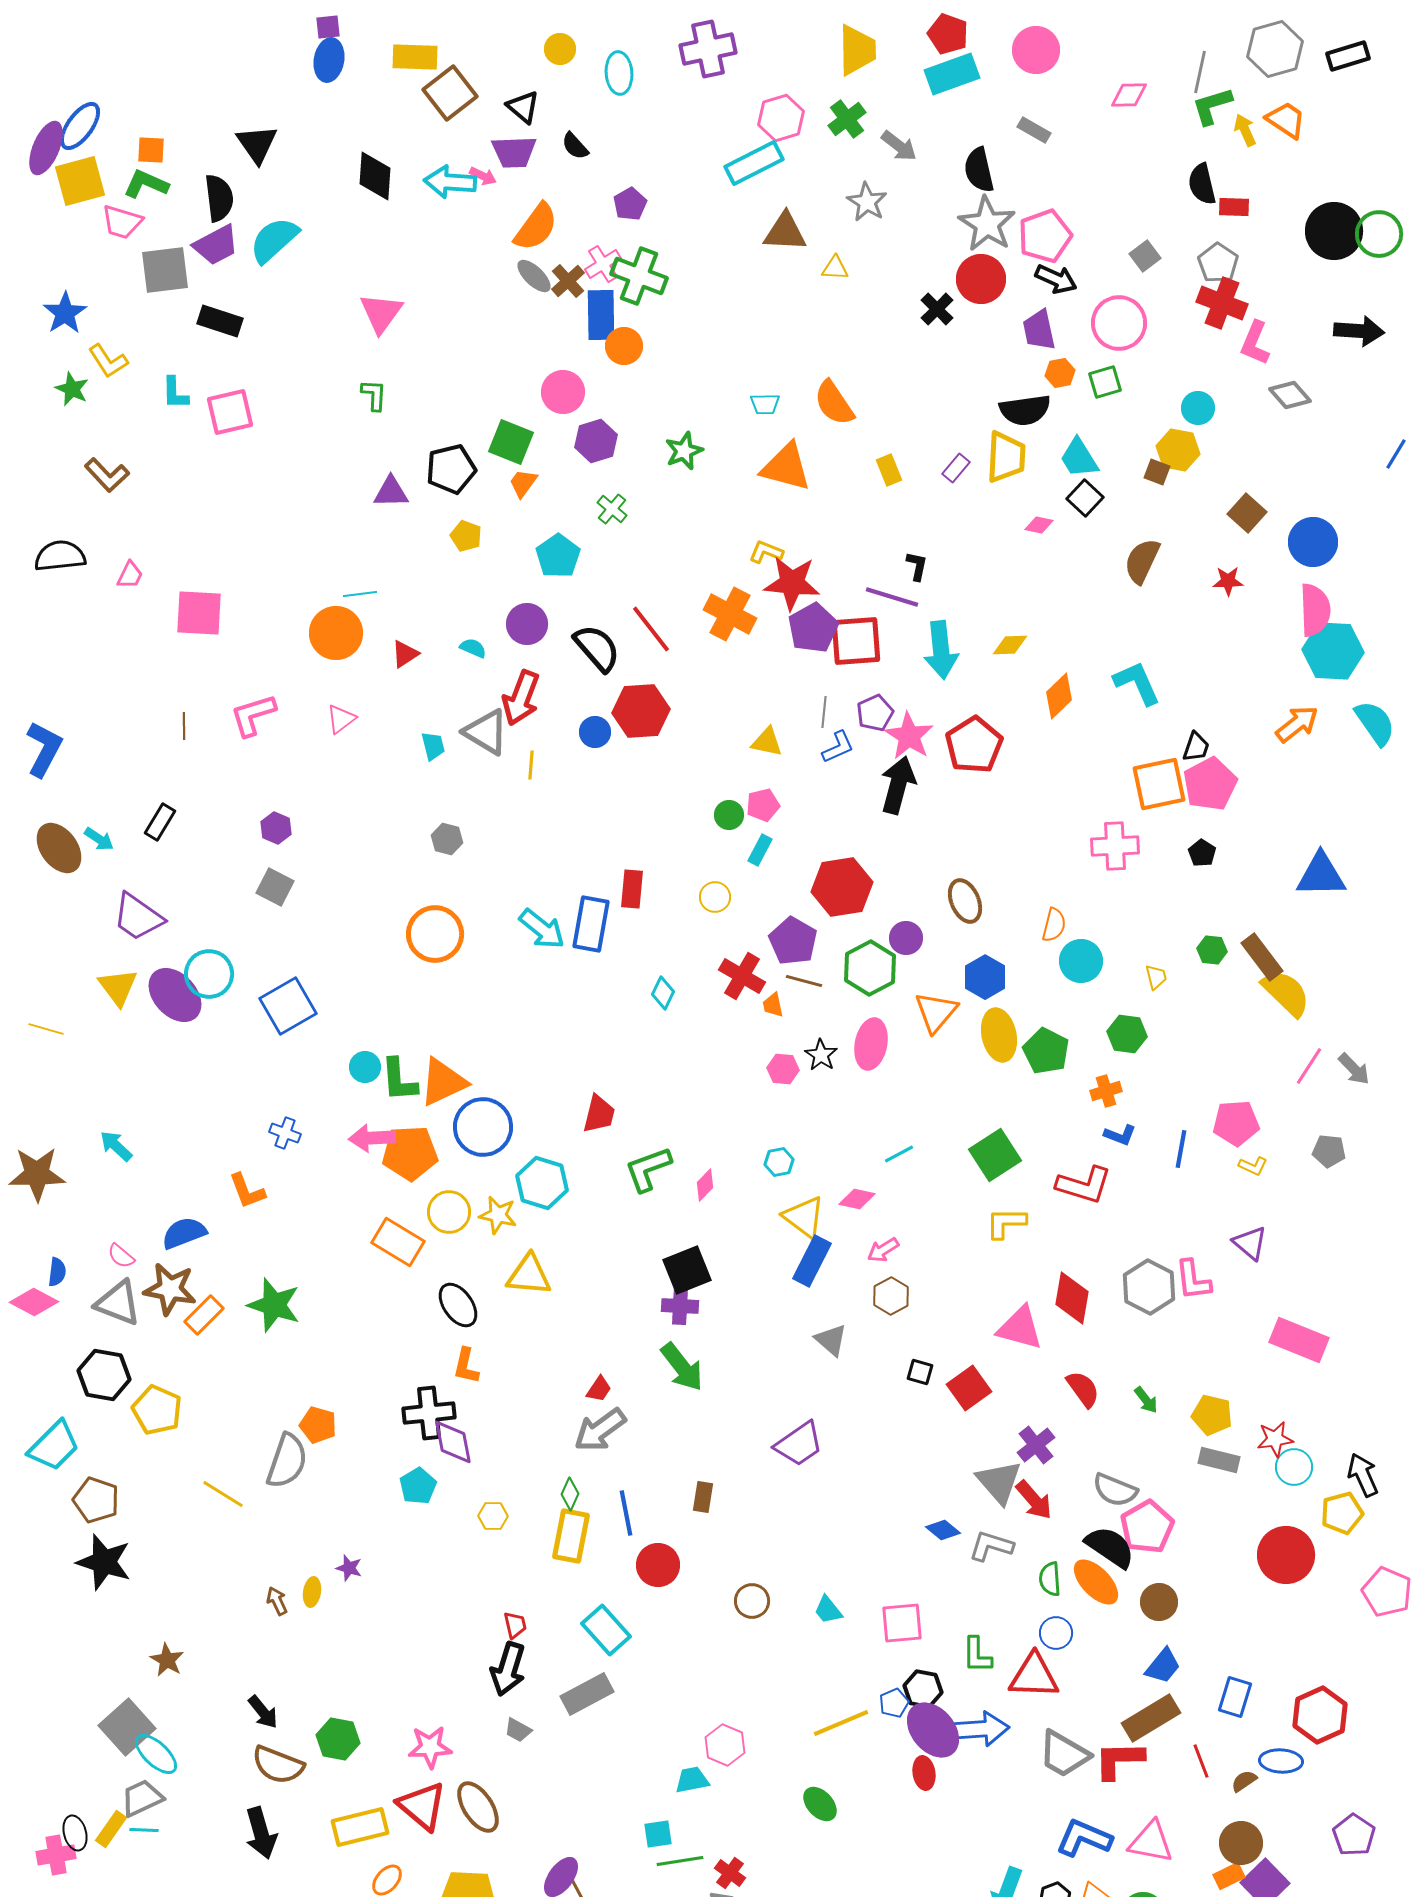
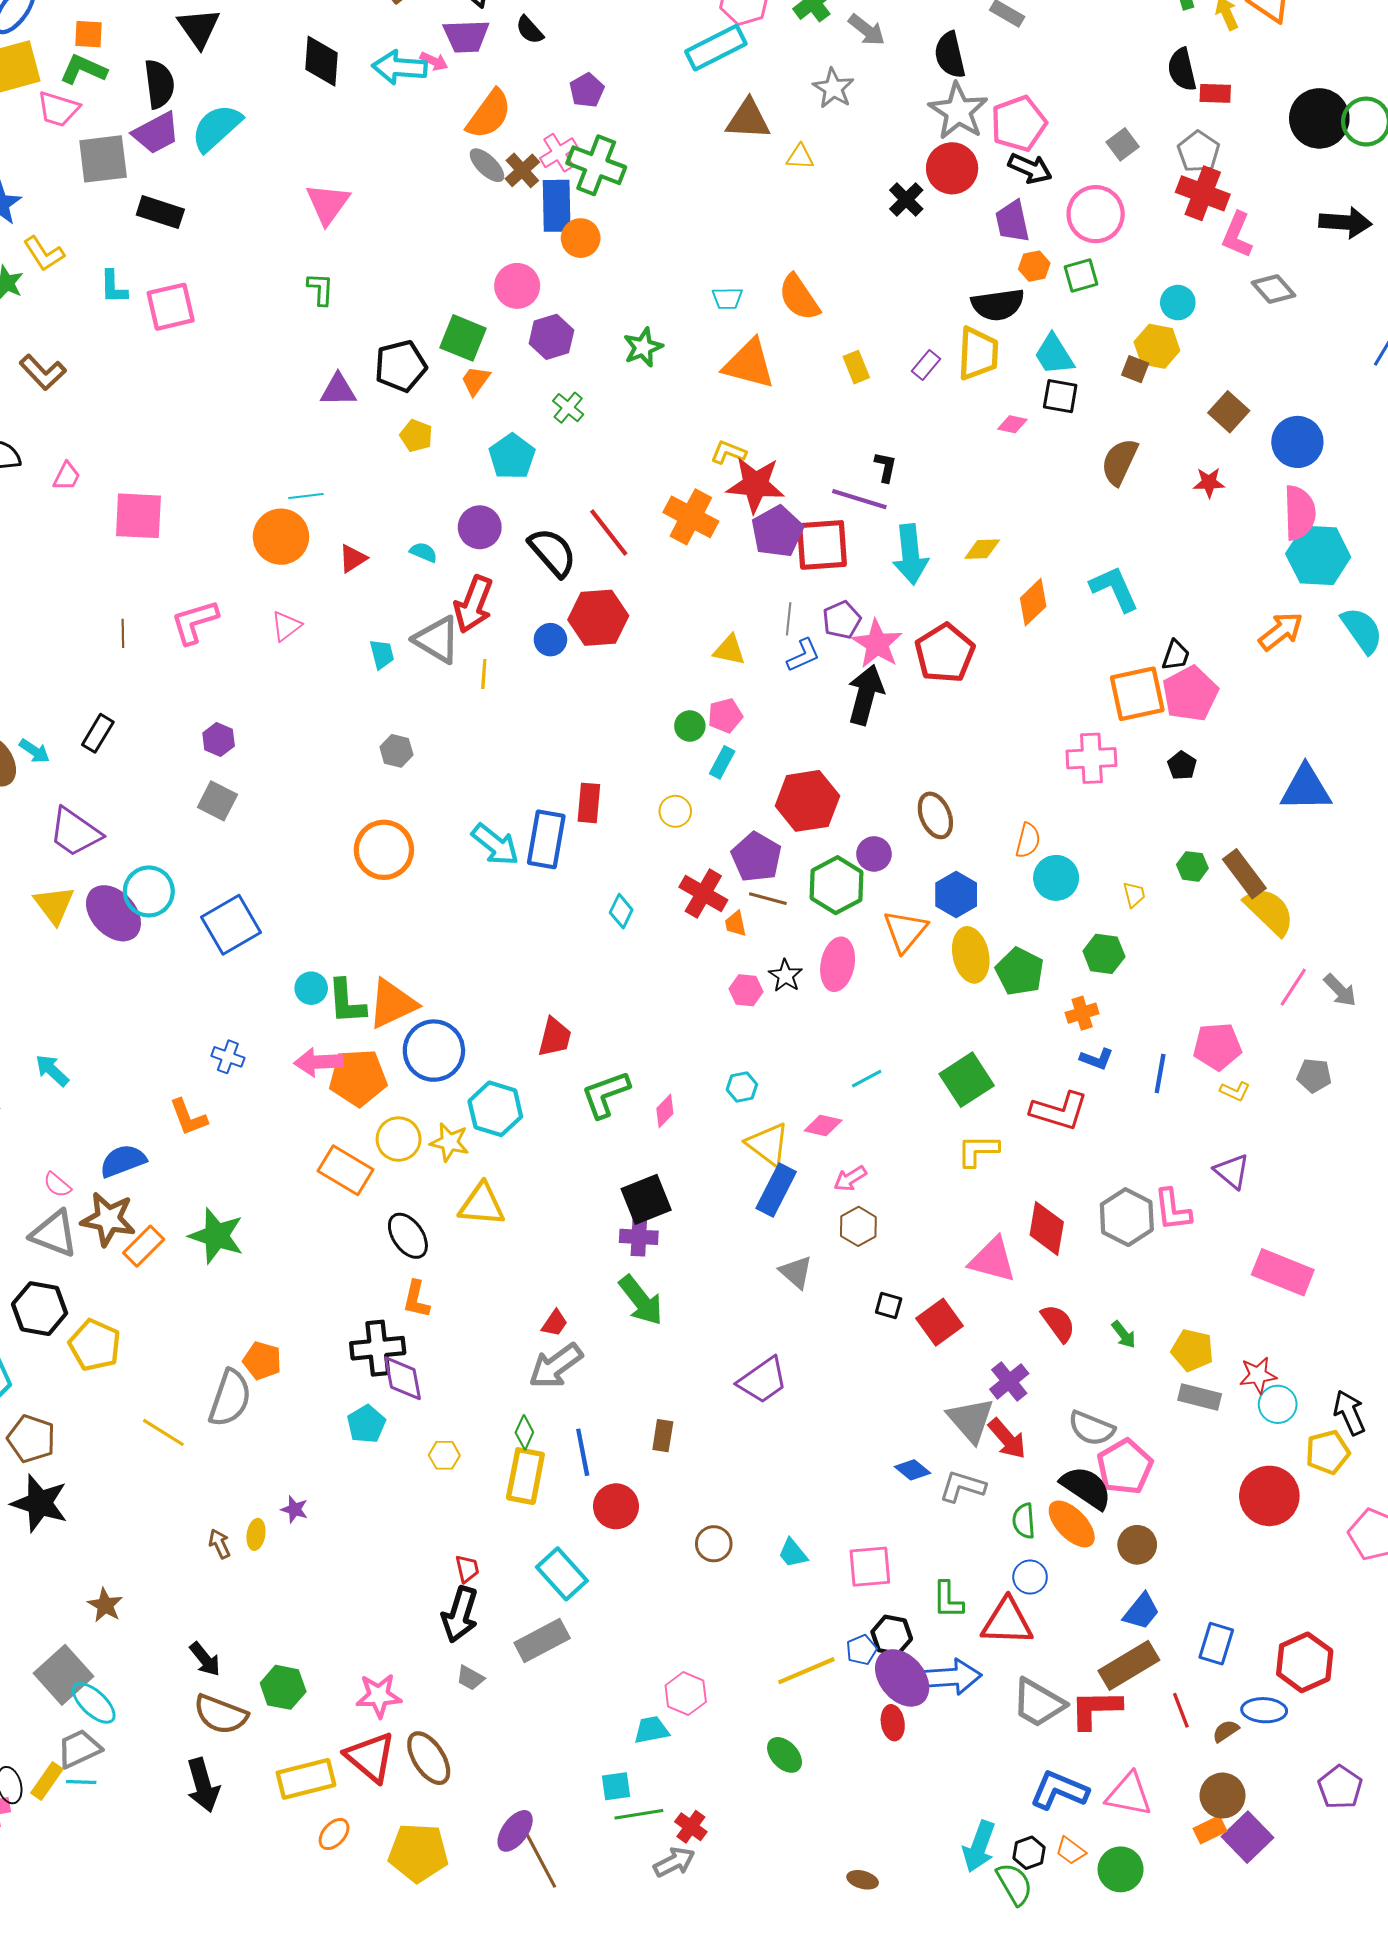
black square: (1085, 498) -> (1060, 396), turned -33

